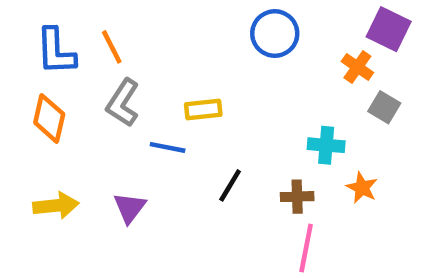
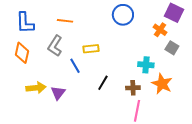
orange line: (112, 47) -> (65, 21), moved, turned -56
blue line: (168, 147) -> (75, 66), turned 49
orange star: (362, 188) -> (162, 84), size x1.5
yellow arrow: (56, 206) -> (36, 88), moved

